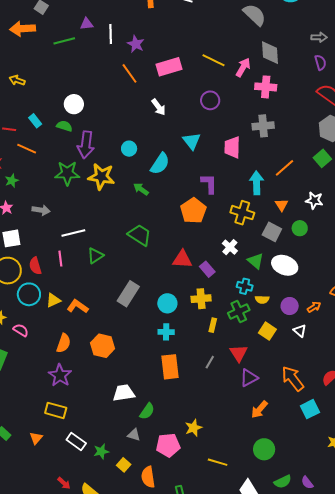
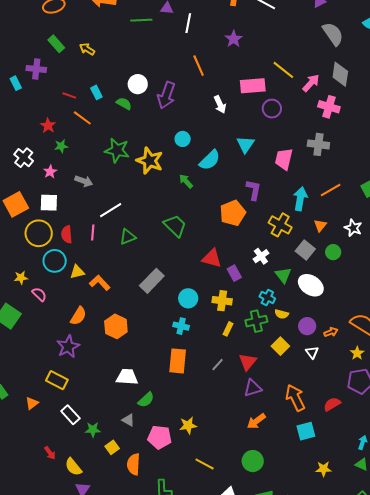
purple star: (136, 44) -> (234, 39), moved
pink rectangle: (169, 67) -> (253, 86), moved
purple arrow: (86, 145) -> (166, 95), moved
white line: (73, 233) -> (111, 210), turned -30

